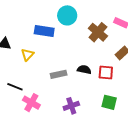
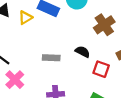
yellow triangle: (27, 55) -> (25, 18), moved
black semicircle: (84, 70) -> (82, 52), moved

